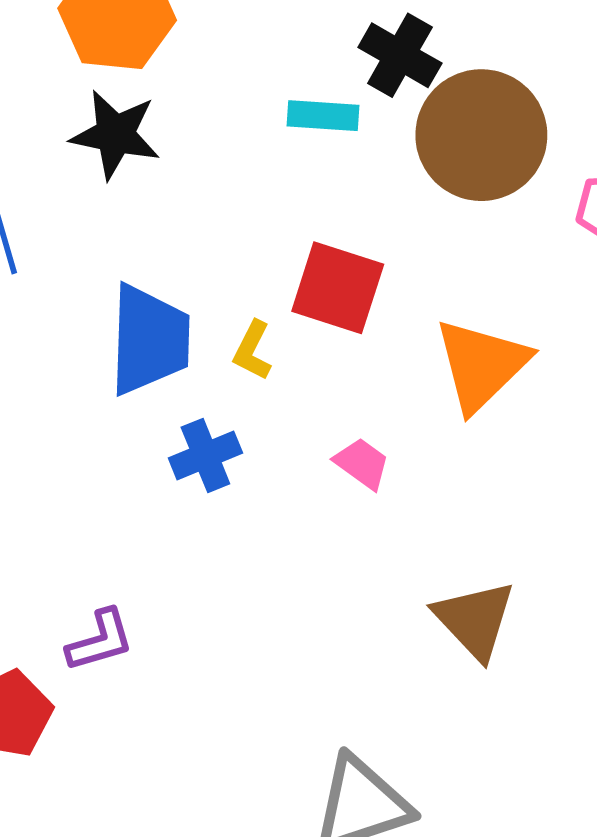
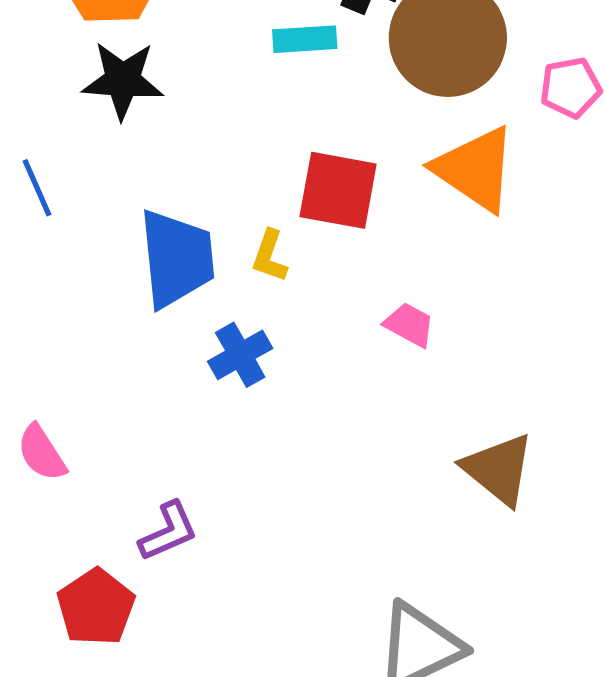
orange triangle: (481, 365) -> (475, 169), moved, turned -34
pink trapezoid: (362, 463) -> (409, 325), moved

